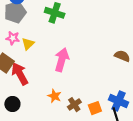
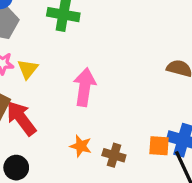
brown cross: (74, 105) -> (114, 155), turned -32
orange square: (95, 108) -> (159, 146), moved, turned 32

